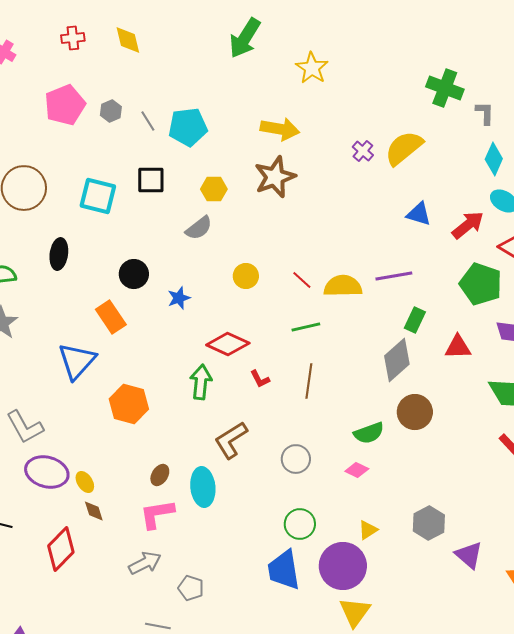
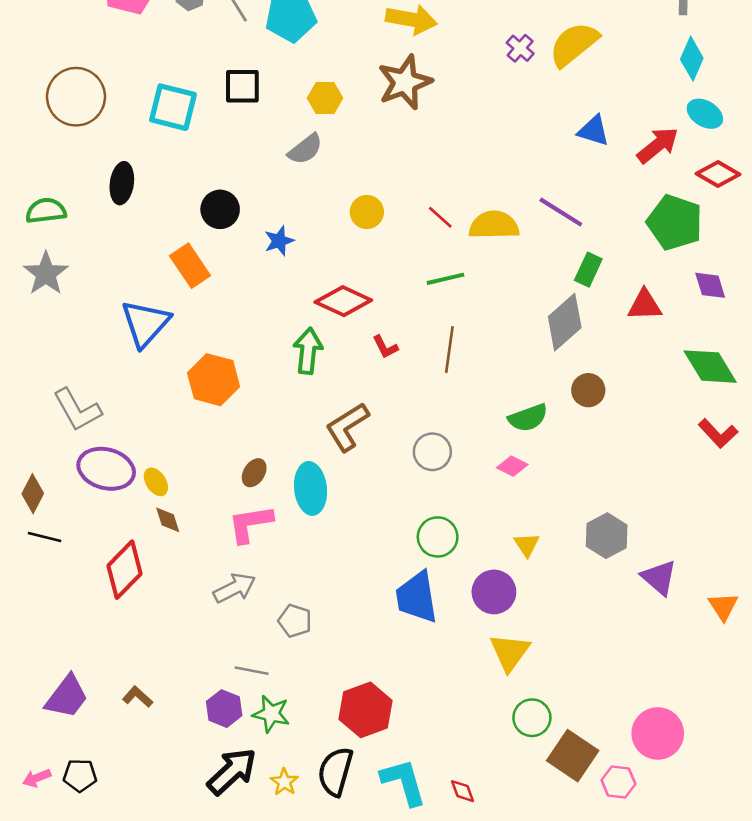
purple line: (394, 276) -> (561, 212), turned 42
brown circle: (415, 412) -> (588, 390), size x0.7
yellow triangle: (368, 530) -> (527, 545), turned -30
purple circle: (343, 566) -> (494, 592), size x0.7

